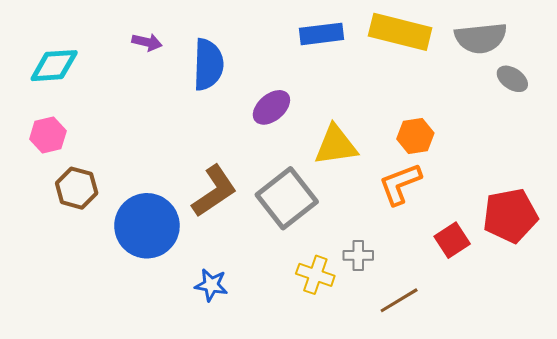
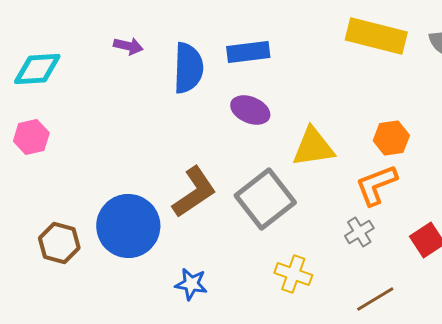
blue rectangle: (321, 34) -> (248, 52), moved
purple ellipse: (271, 107) -> (250, 110), turned 63
brown hexagon: (77, 188) -> (59, 243), moved
gray cross: (358, 255) -> (359, 232), moved, turned -32

